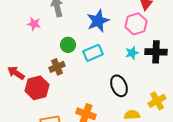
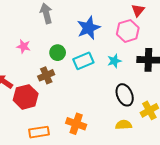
pink star: (34, 24) -> (24, 46), moved
cyan star: (132, 53) -> (114, 61), moved
black ellipse: (119, 86) -> (125, 95), moved

